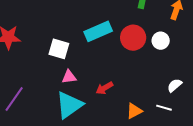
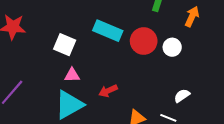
cyan rectangle: (98, 31) -> (108, 31), turned 40

